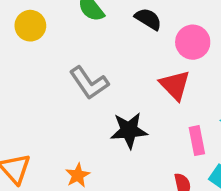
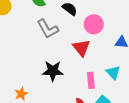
gray L-shape: (89, 83) -> (48, 29), moved

